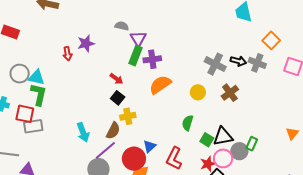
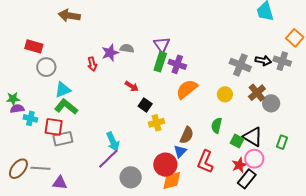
gray semicircle: (122, 26) -> (127, 48), moved
purple cross: (152, 59) -> (177, 64), turned 30
gray circle: (20, 74) -> (46, 67), moved
cyan triangle: (36, 77) -> (63, 90), turned -30
red arrow: (116, 79) -> (132, 86), moved
green L-shape: (39, 94) -> (66, 107), turned -60
brown semicircle: (113, 131) -> (187, 135), moved
black triangle: (223, 136) -> (253, 137), turned 45
purple line: (105, 150) -> (108, 159), moved
gray circle: (239, 151) -> (271, 103), moved

